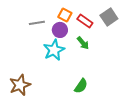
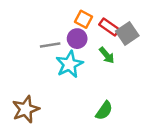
gray square: (109, 17) -> (127, 33), moved
gray line: (37, 23) -> (50, 45), moved

